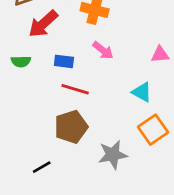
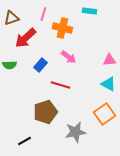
blue rectangle: (64, 61) -> (40, 65), turned -56
red line: (75, 89) -> (60, 85), moved
cyan triangle: (142, 92) -> (108, 84), moved

